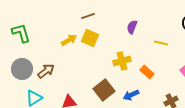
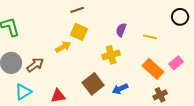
purple semicircle: (132, 27) -> (121, 30), moved
yellow arrow: (69, 40) -> (63, 47), moved
orange rectangle: (147, 72) -> (153, 69), moved, size x1.5

